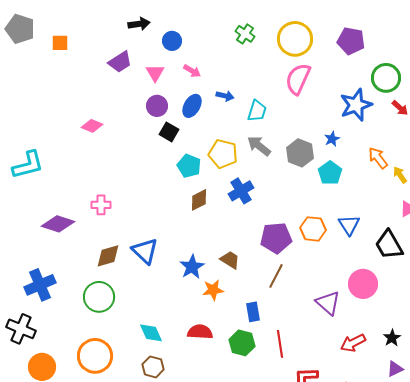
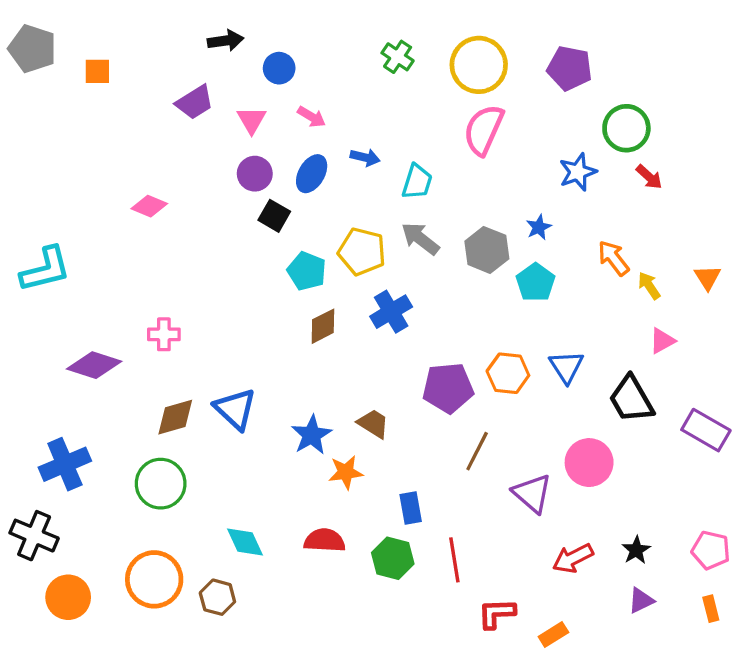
blue star: (356, 105) -> (578, 172), size x0.7
brown line: (276, 276) -> (477, 451), moved
brown hexagon: (153, 367) -> (217, 597), moved

